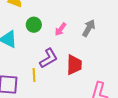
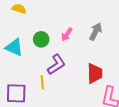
green circle: (34, 25) -> (41, 39), moved
red trapezoid: (74, 65) -> (95, 73), moved

